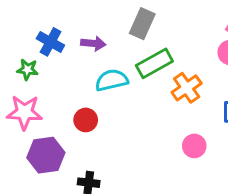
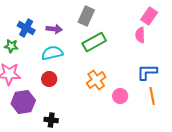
cyan semicircle: (112, 80) -> (52, 53), moved
orange cross: (187, 88) -> (96, 80), moved

